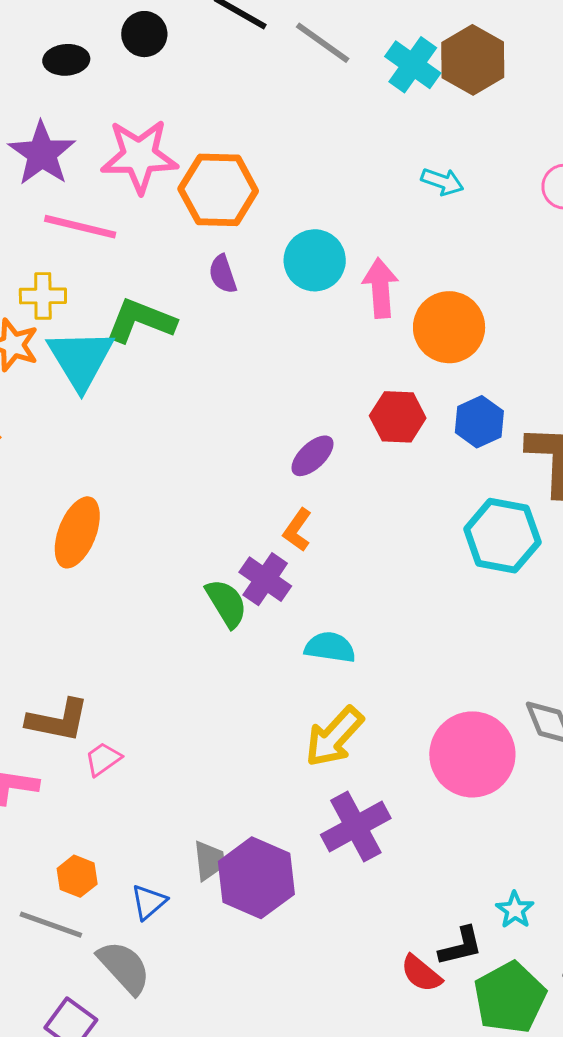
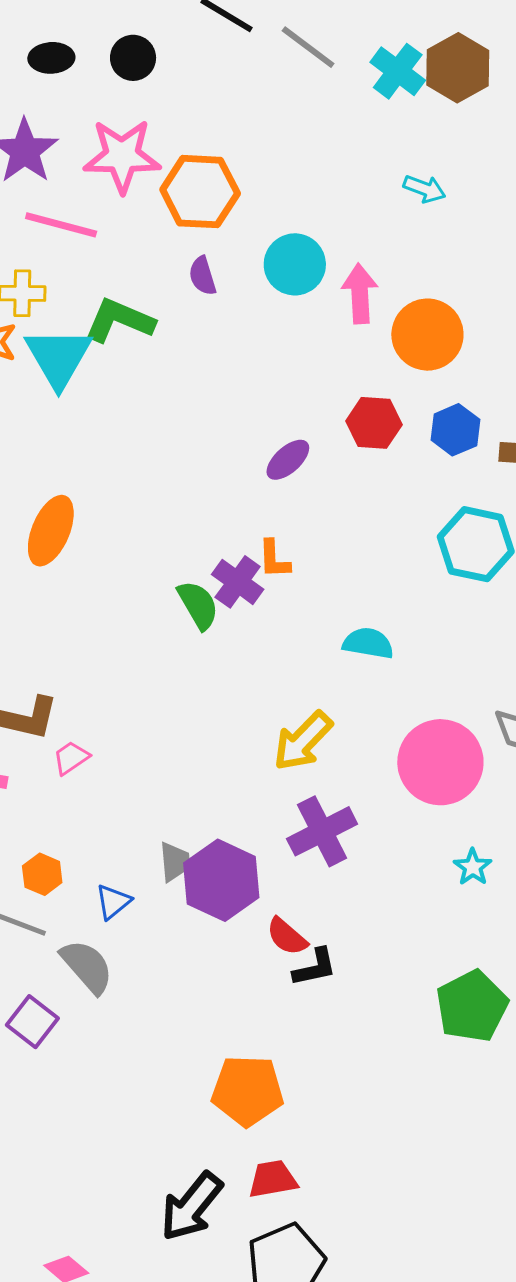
black circle: (144, 34) -> (133, 58), moved
orange L-shape: (297, 530) -> (274, 559), moved, turned -39
cyan semicircle: (330, 647) -> (368, 643), moved
cyan star: (515, 910) -> (473, 867), moved
black L-shape: (461, 946) -> (315, 967), moved
red semicircle: (421, 973) -> (287, 937), moved

